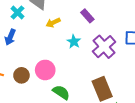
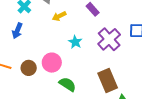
cyan star: (74, 42) -> (75, 42), moved

